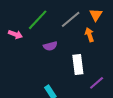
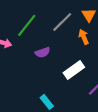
white rectangle: (78, 65) -> (74, 70), turned 66

